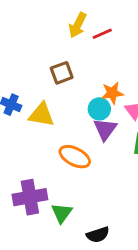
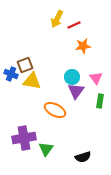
brown square: (62, 73) -> (25, 65), moved
orange star: (112, 93) -> (83, 46), moved
black semicircle: (98, 235) -> (83, 157), moved

